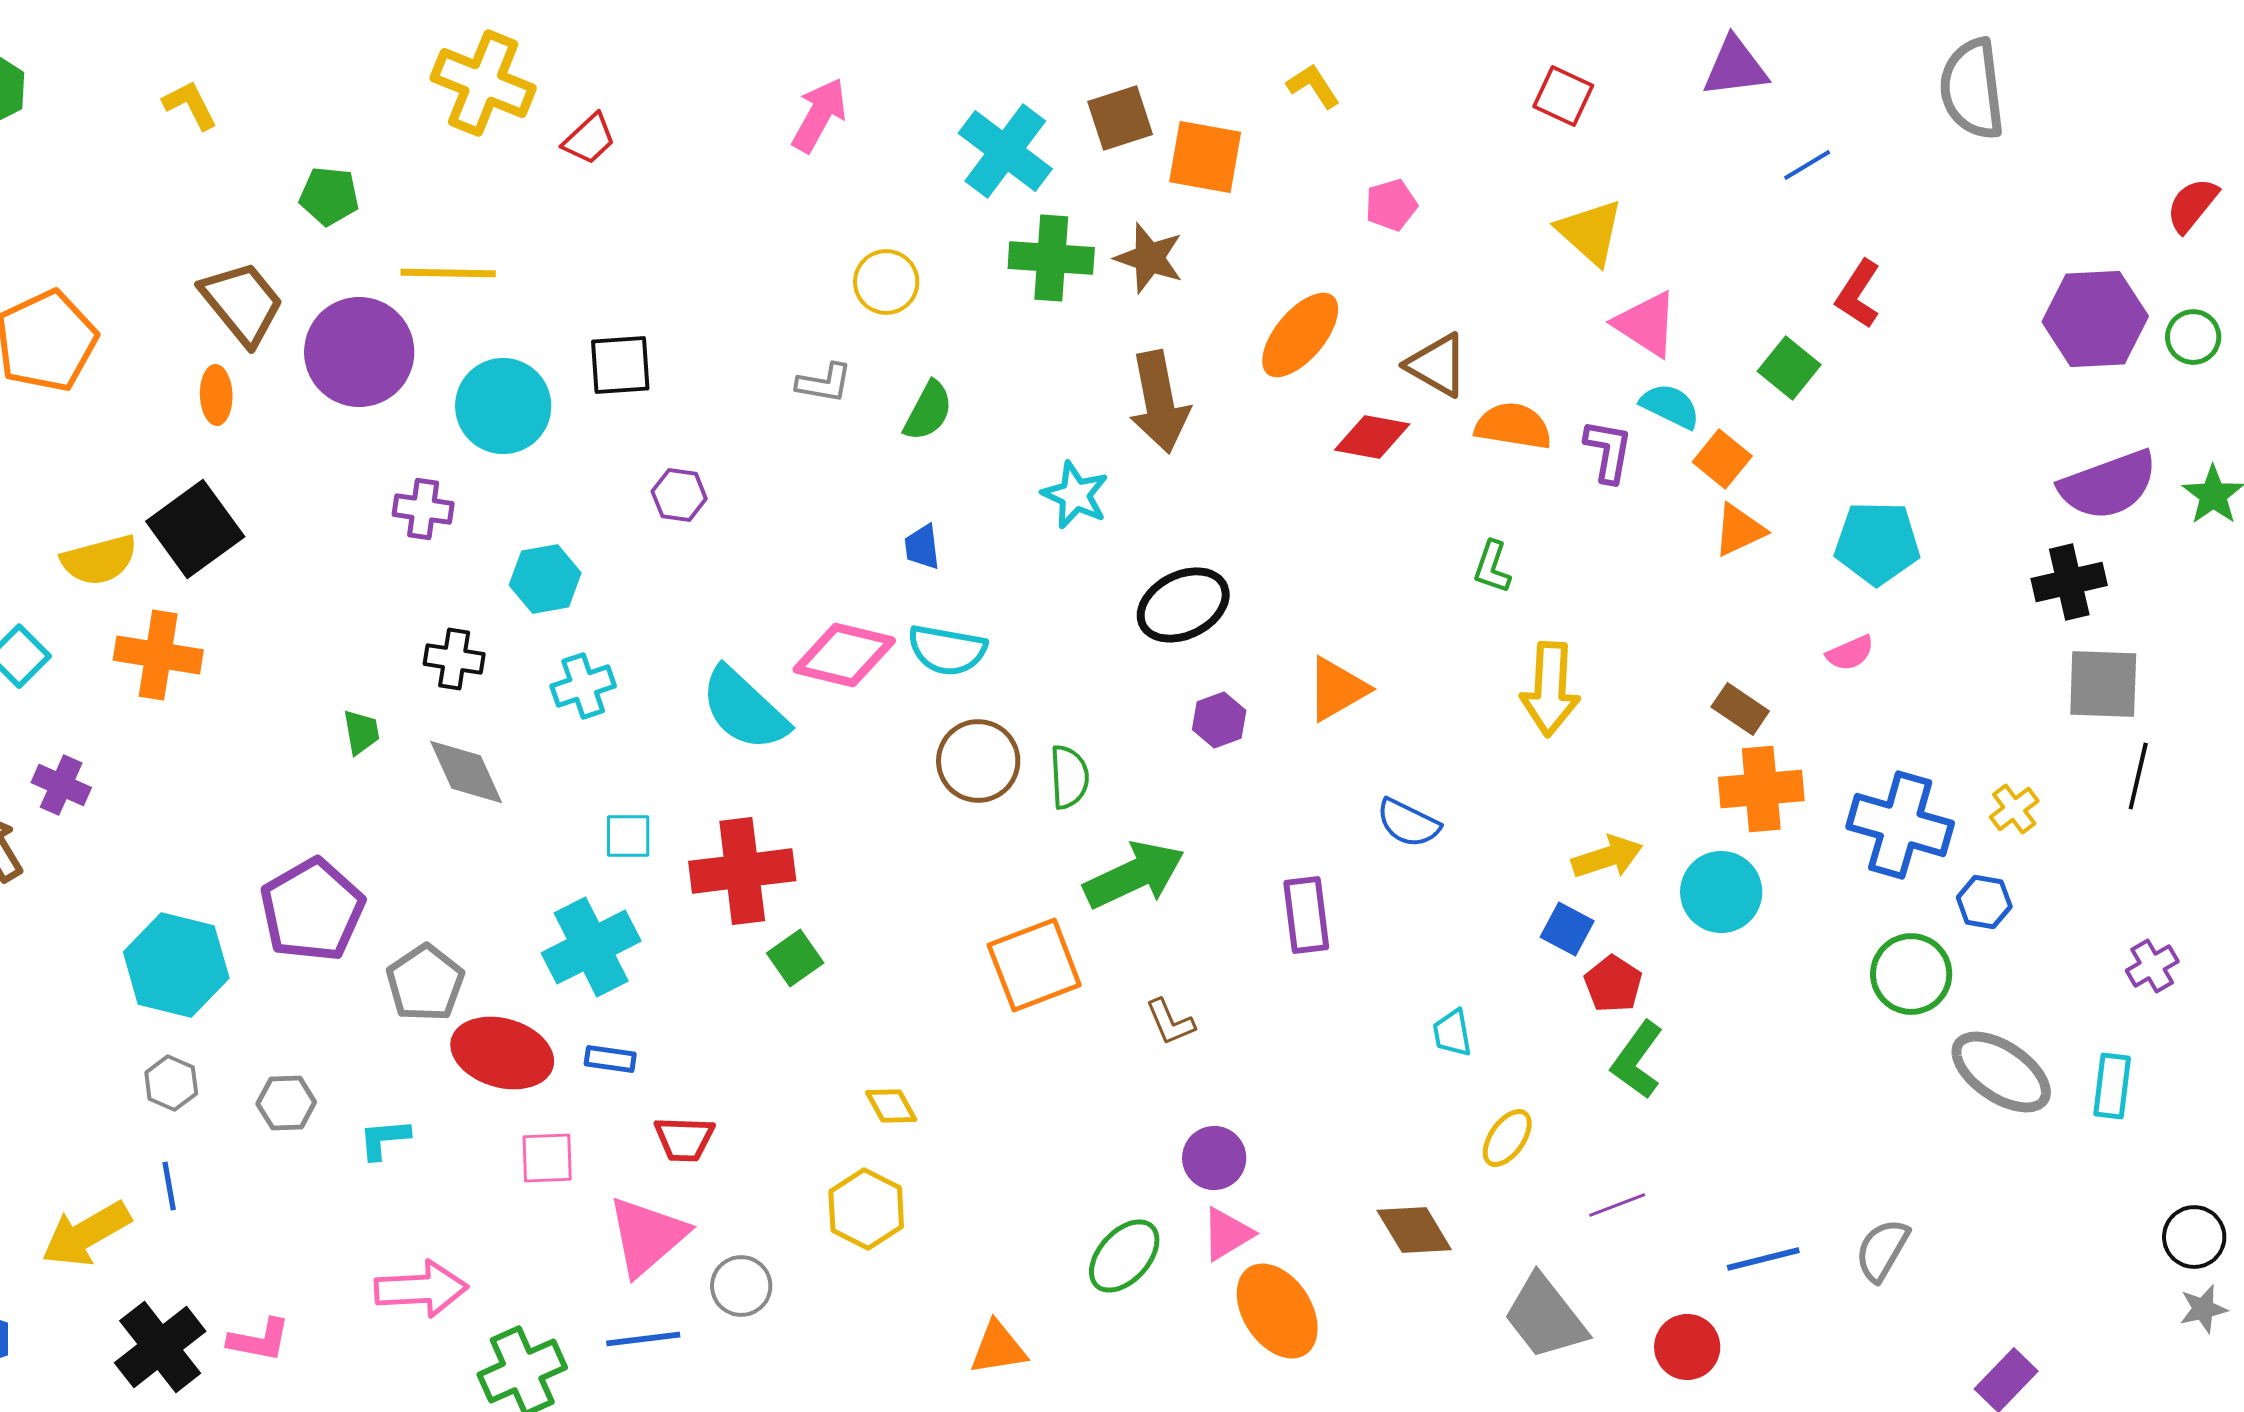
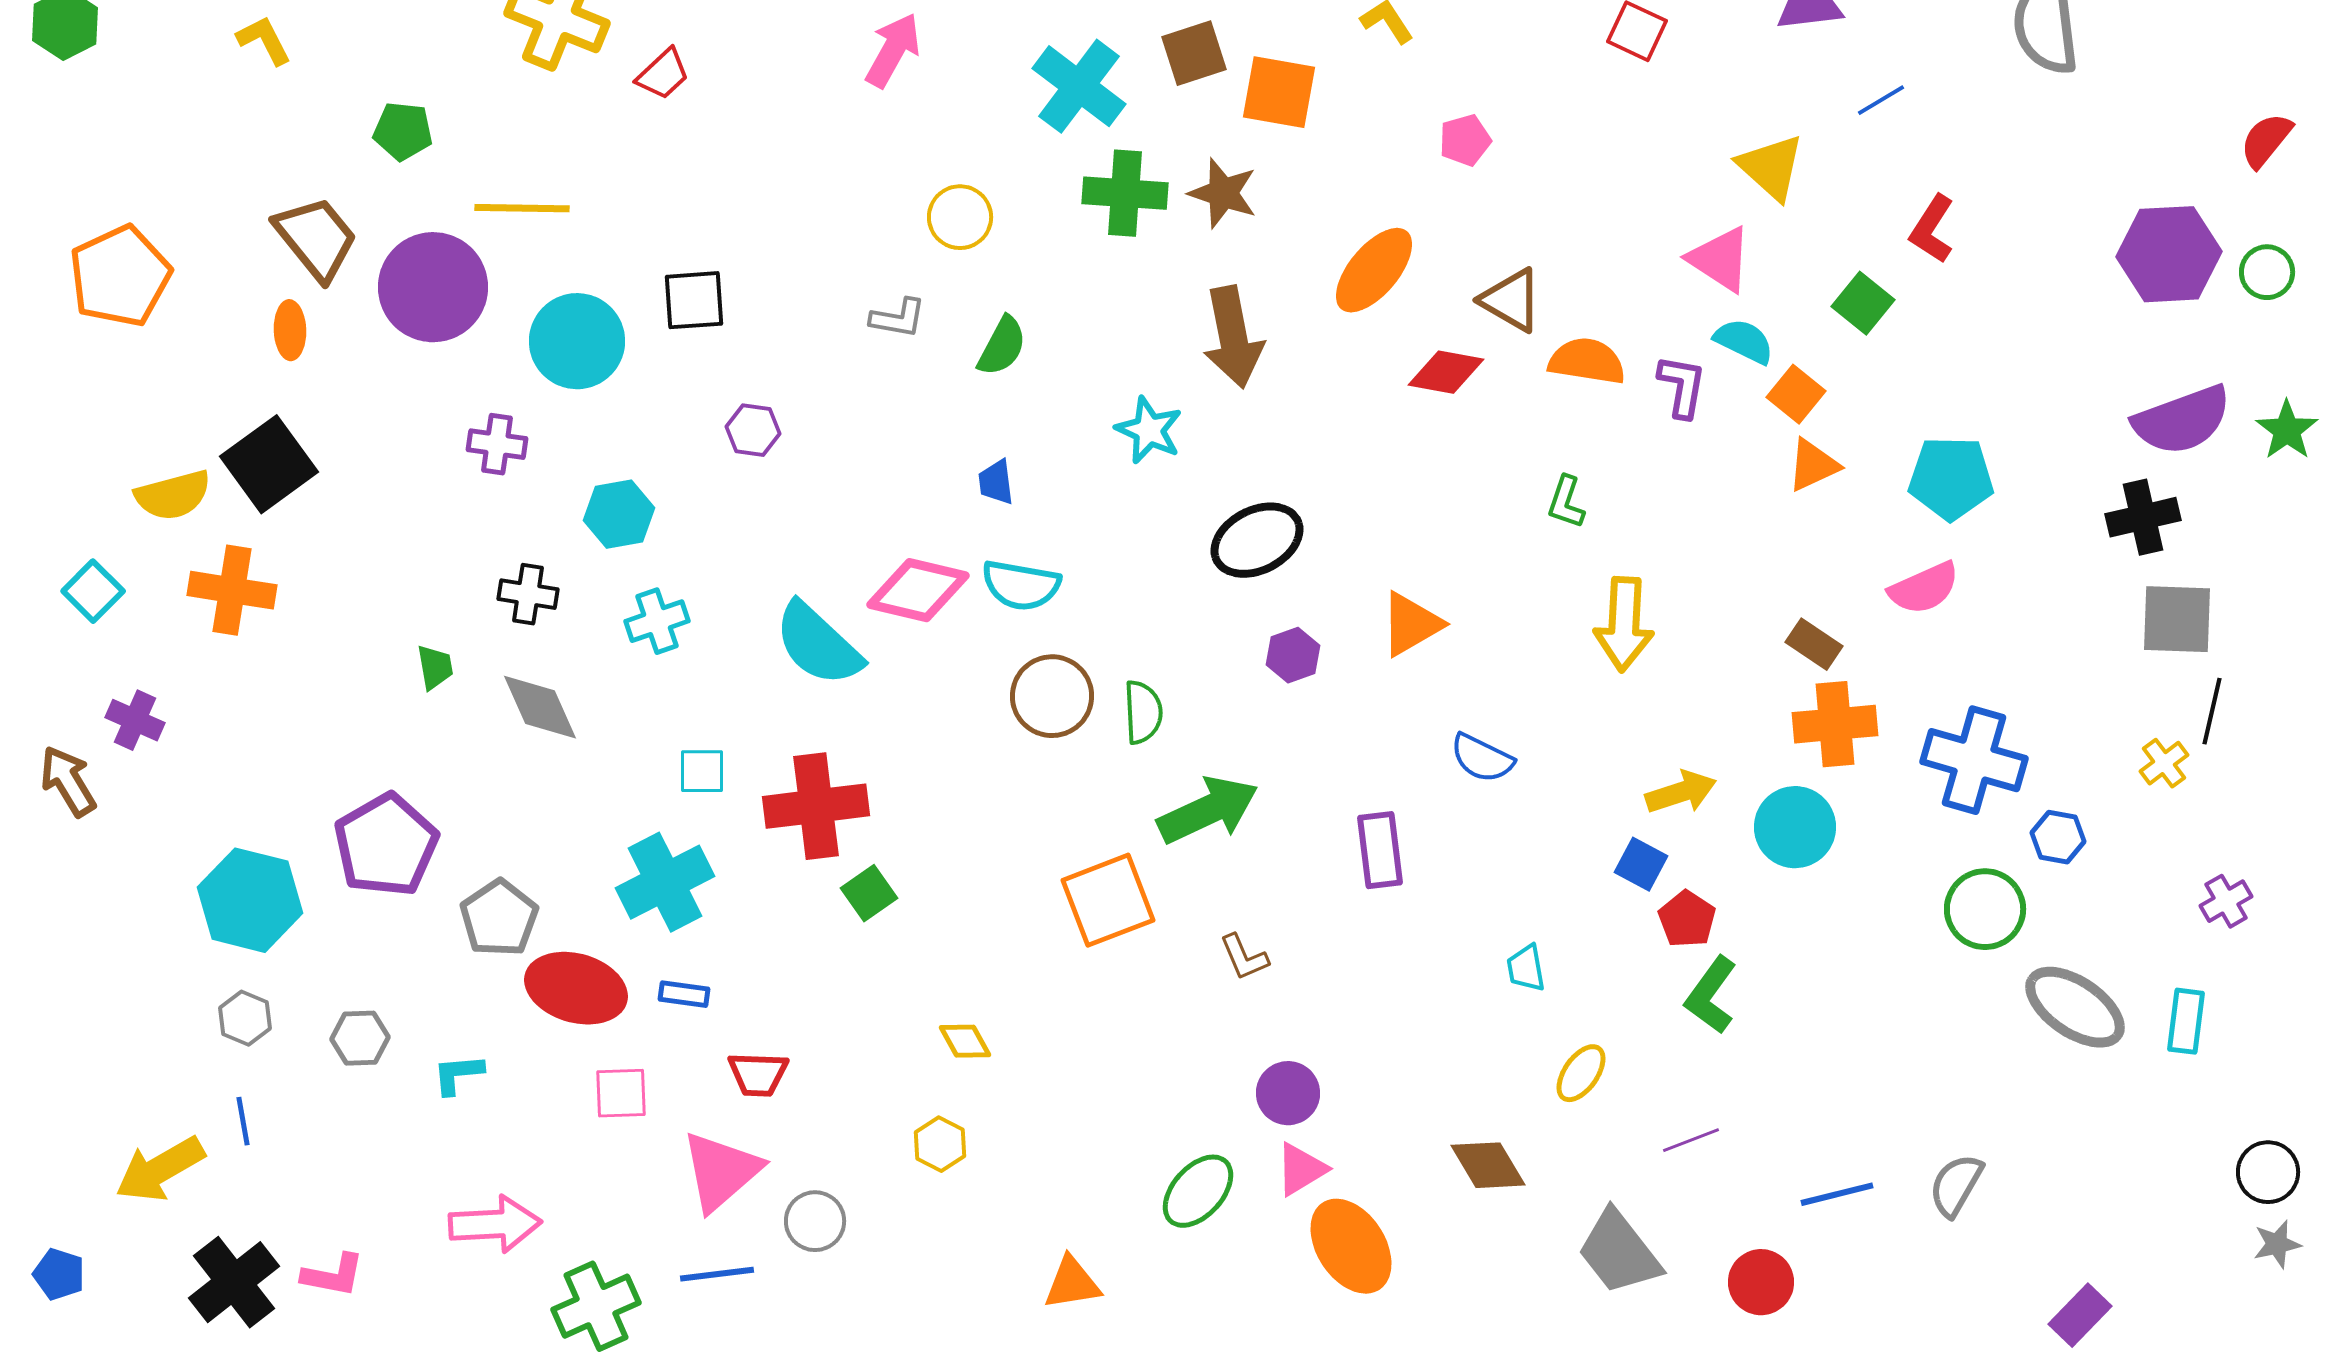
yellow triangle: (1590, 232) -> (1771, 167), moved
pink semicircle: (1850, 653) -> (1924, 588), size x1.5
yellow cross: (2014, 809) -> (2164, 763), moved
yellow hexagon: (866, 1209) -> (940, 1144), size x0.7

